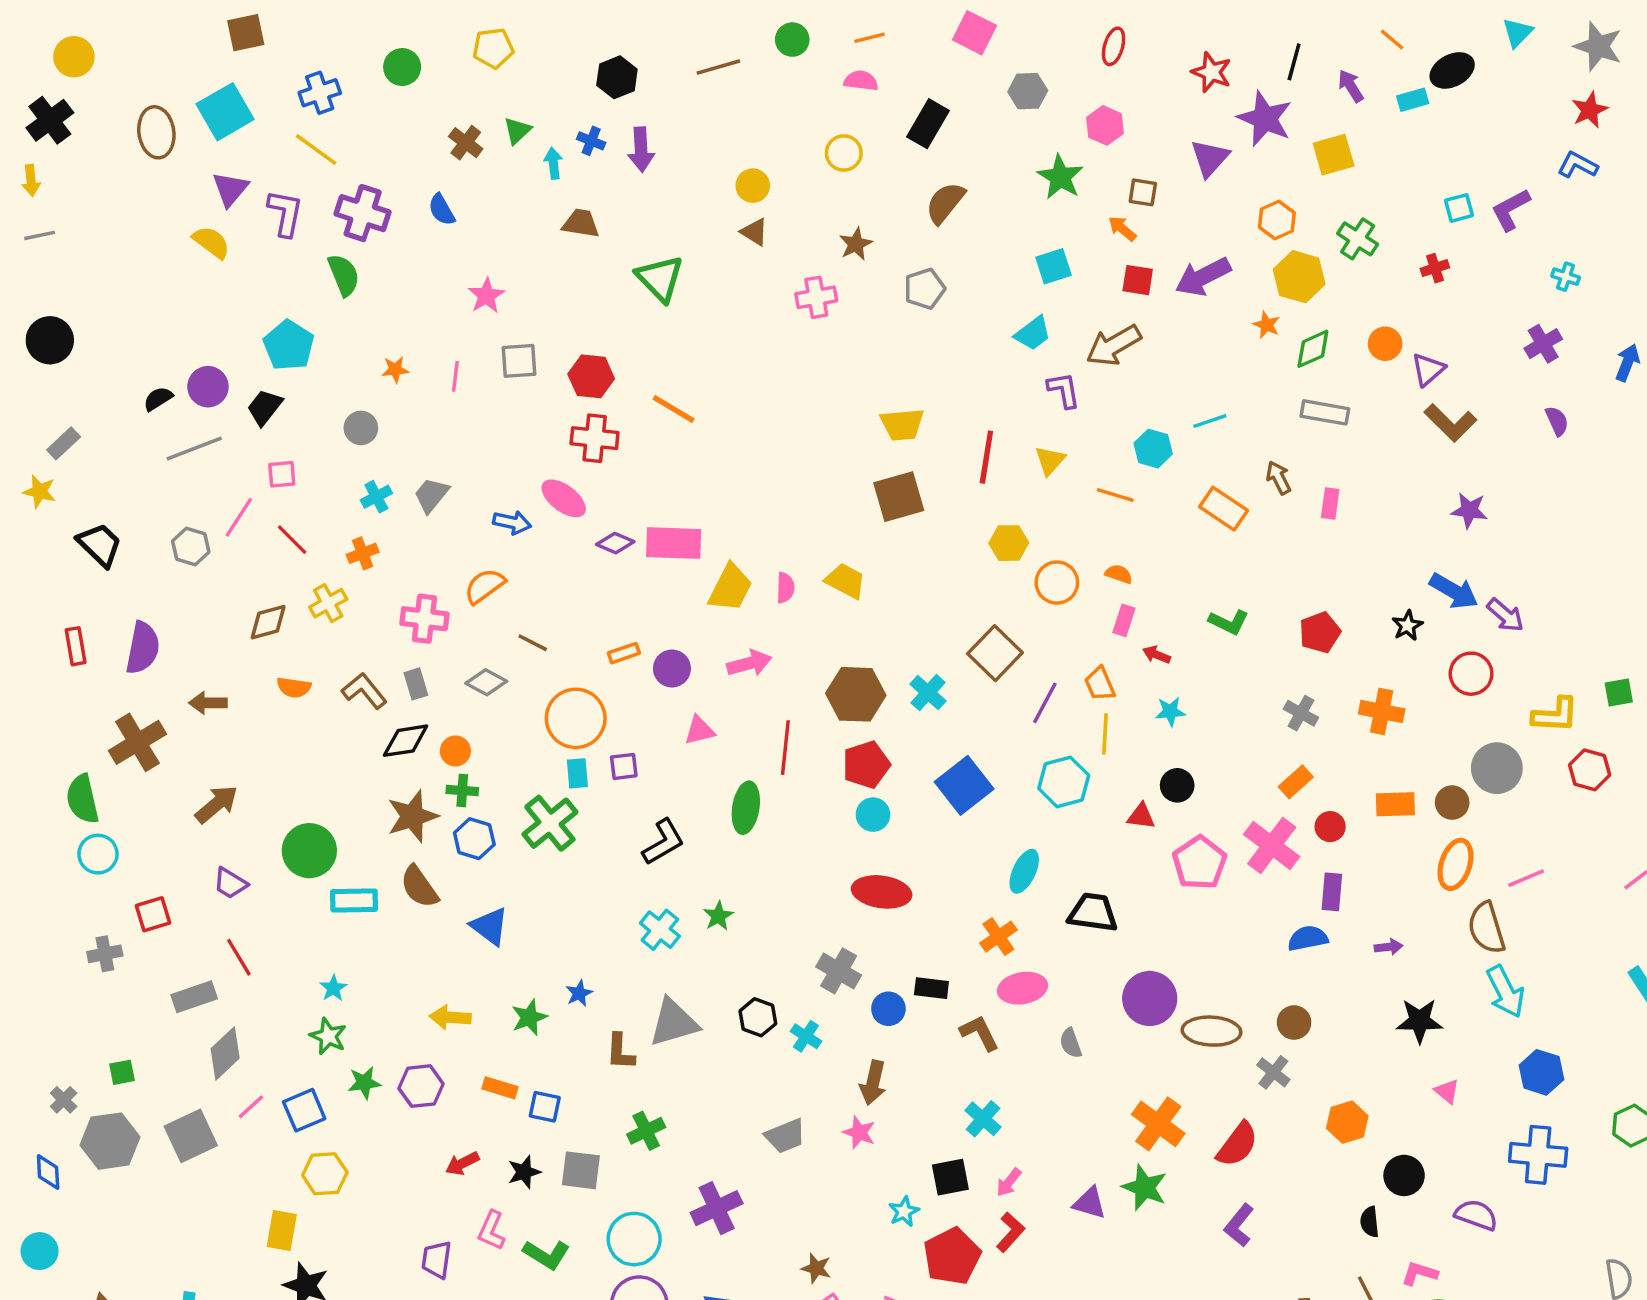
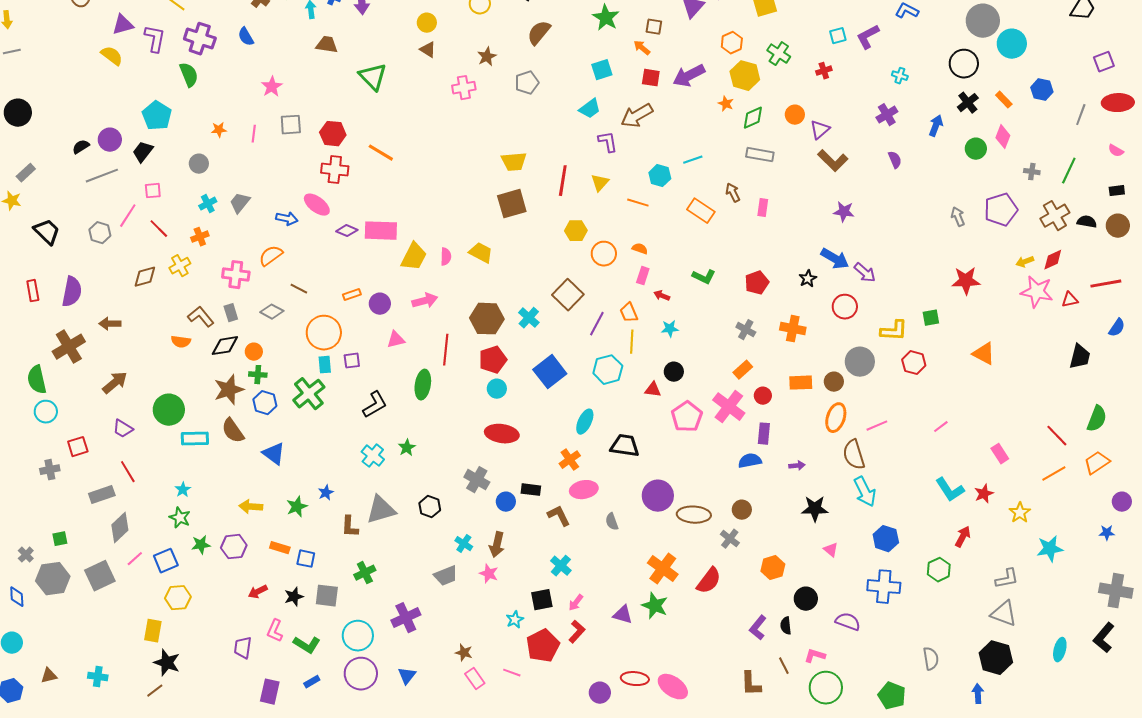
purple triangle: (230, 189) -> (123, 25), turned 35
orange semicircle: (294, 687) -> (181, 342), moved
cyan cross: (806, 1036) -> (464, 544), moved
purple L-shape: (1239, 1225) -> (758, 628), moved

